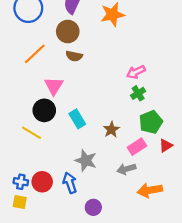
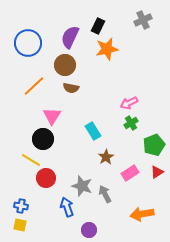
cyan rectangle: (77, 119) -> (93, 131), moved
green pentagon: (151, 122) -> (154, 145), moved
gray arrow: (126, 169) -> (105, 194), moved, turned 78
red circle: (42, 182) -> (46, 178), moved

